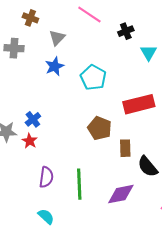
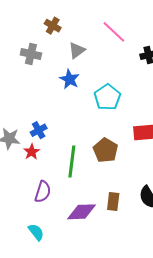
blue star: (55, 66) -> (70, 79), turned -30
brown rectangle: (125, 148) -> (113, 201), moved
green line: (79, 184) -> (72, 162), moved
purple diamond: (121, 194) -> (82, 212), moved

